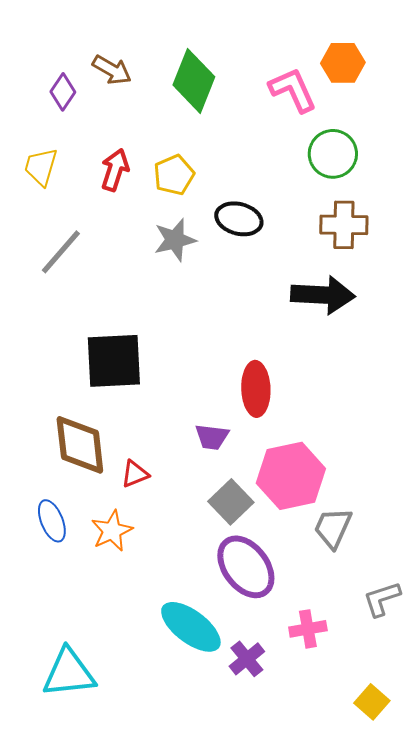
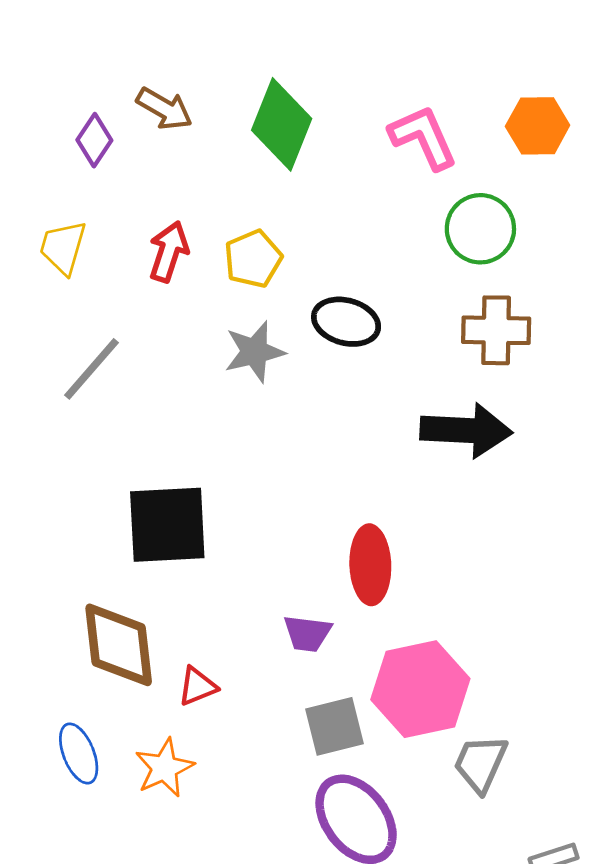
orange hexagon: (343, 63) -> (538, 126), moved
gray square: (231, 502) -> (335, 726), turned 30

